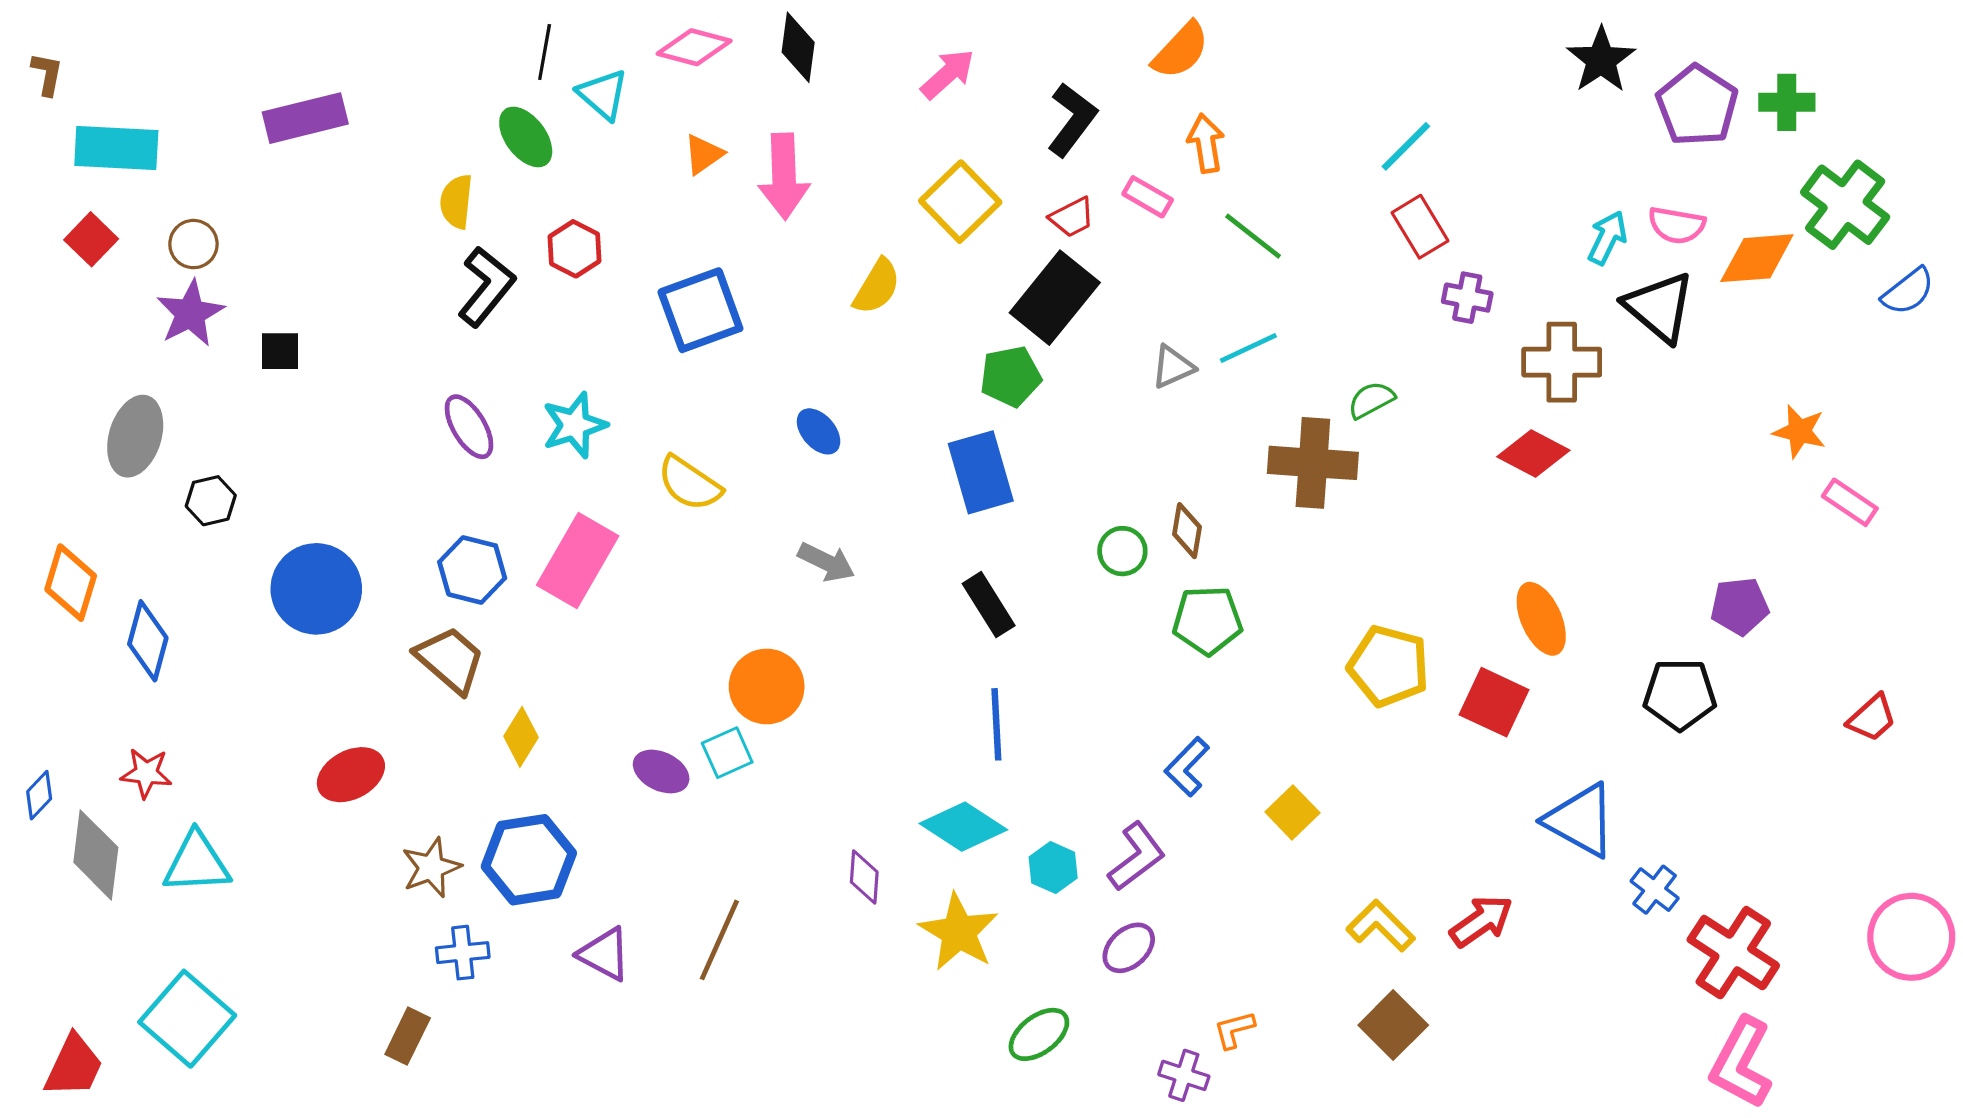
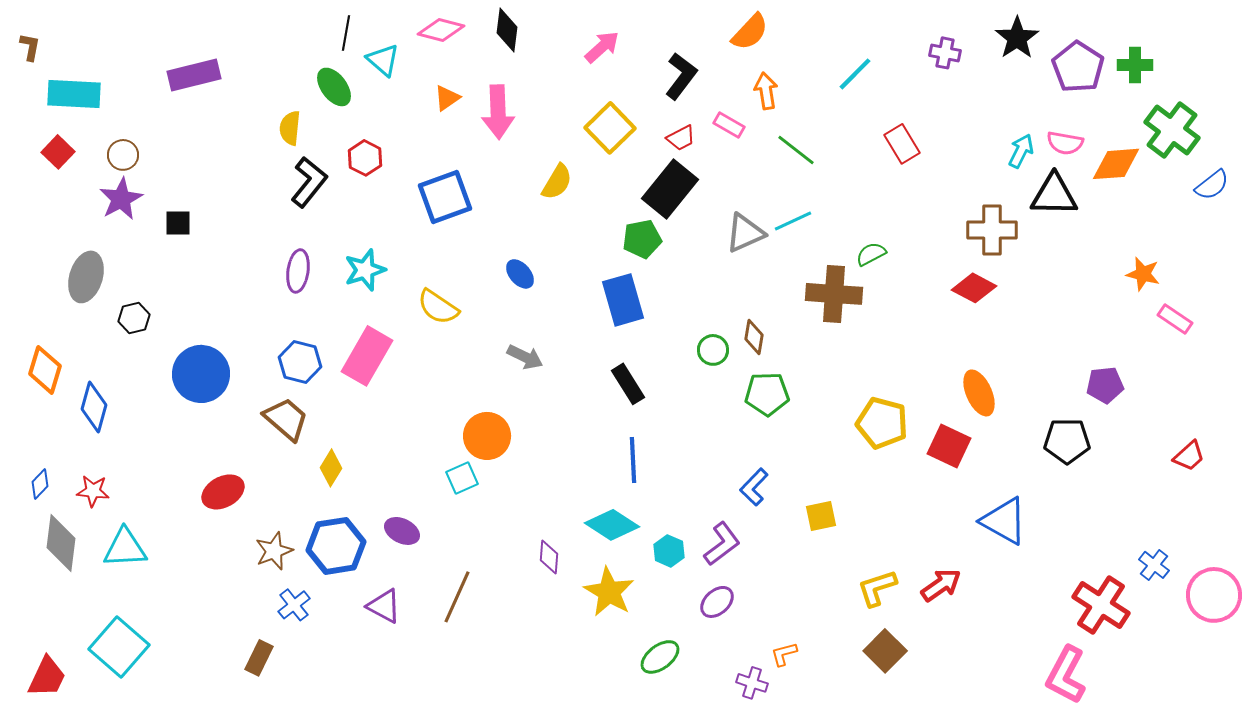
cyan line: (1406, 146) -> (855, 74), moved
purple cross: (1467, 298) -> (945, 53), moved
black triangle: (1659, 307) -> (1054, 195), turned -39
gray triangle: (1173, 367) -> (745, 233), size x1.4
purple ellipse: (469, 427) -> (298, 271), turned 39
purple ellipse: (661, 772) -> (402, 531), moved
blue diamond: (39, 795) -> (40, 484), moved
yellow square: (1292, 812) -> (821, 516), turned 32
blue cross: (1655, 890) -> (1154, 565), moved
yellow L-shape: (1381, 926) -> (877, 588), turned -63
blue cross: (463, 953) -> (294, 605), turned -32
pink L-shape: (1741, 1063) -> (1066, 675), moved

